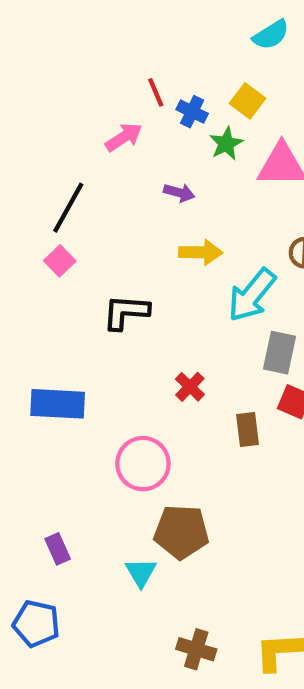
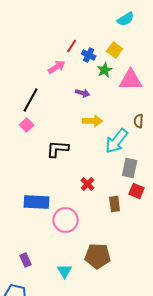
red line: (156, 92) -> (72, 46), turned 56
blue rectangle: (58, 404) -> (37, 202), moved
brown pentagon: (181, 532) -> (98, 256), moved

